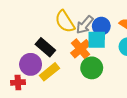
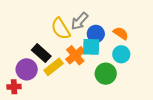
gray arrow: (85, 25) -> (80, 21), moved
green circle: (92, 68) -> (106, 74), moved
yellow rectangle: (49, 72) -> (54, 67), moved

